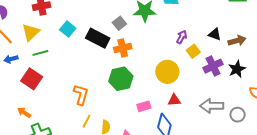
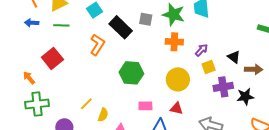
gray square: (119, 23) -> (146, 19), turned 32
orange cross: (123, 48) -> (174, 42), moved
red square: (32, 79) -> (52, 58), moved
orange L-shape: (81, 95) -> (97, 45), moved

